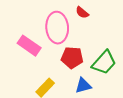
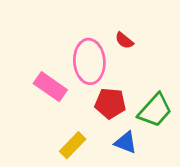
blue triangle: (83, 86) -> (126, 142), turned 36

